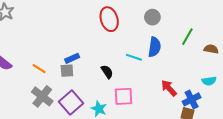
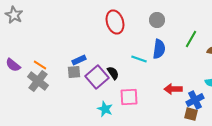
orange line: (39, 69) -> (40, 65), moved
red arrow: (169, 88) -> (173, 89), turned -48
gray cross: (42, 96) -> (38, 81), moved
purple square: (71, 103) -> (97, 77), moved

